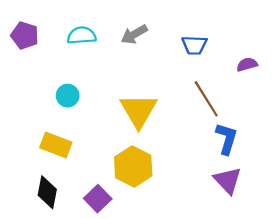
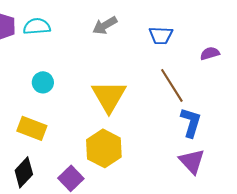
cyan semicircle: (82, 35) -> (37, 26), moved
black diamond: (47, 192) -> (24, 172), turned 32

